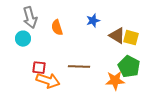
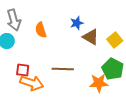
brown triangle: (117, 36) -> (91, 37), moved
yellow square: (131, 38) -> (115, 40), turned 35

